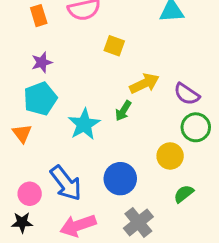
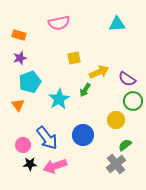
orange rectangle: (39, 16) -> (19, 35), moved, turned -56
yellow square: (114, 46) -> (74, 58), moved, turned -32
purple star: (42, 62) -> (20, 58), moved
black star: (22, 222) -> (30, 164), moved
gray cross: (138, 222) -> (116, 164), moved

